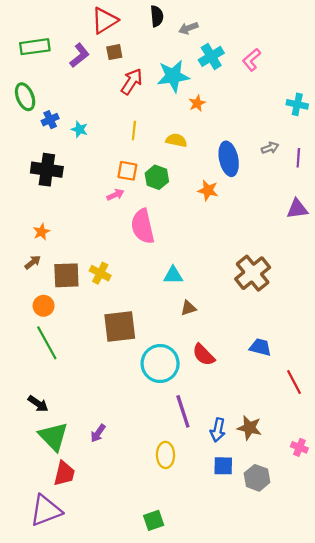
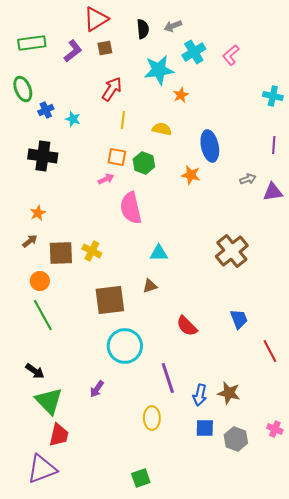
black semicircle: (157, 16) -> (143, 29), moved
red arrow: (132, 82) -> (112, 89), moved
gray arrow: (270, 148) -> (248, 179), moved
brown triangle: (188, 308) -> (150, 286), moved
blue trapezoid: (260, 347) -> (239, 319), turned 55
cyan circle: (160, 364) -> (125, 346), moved
purple arrow: (98, 433) -> (97, 389), moved
pink cross: (299, 447) -> (275, 429), moved

